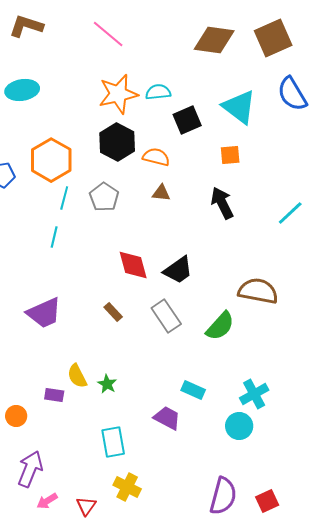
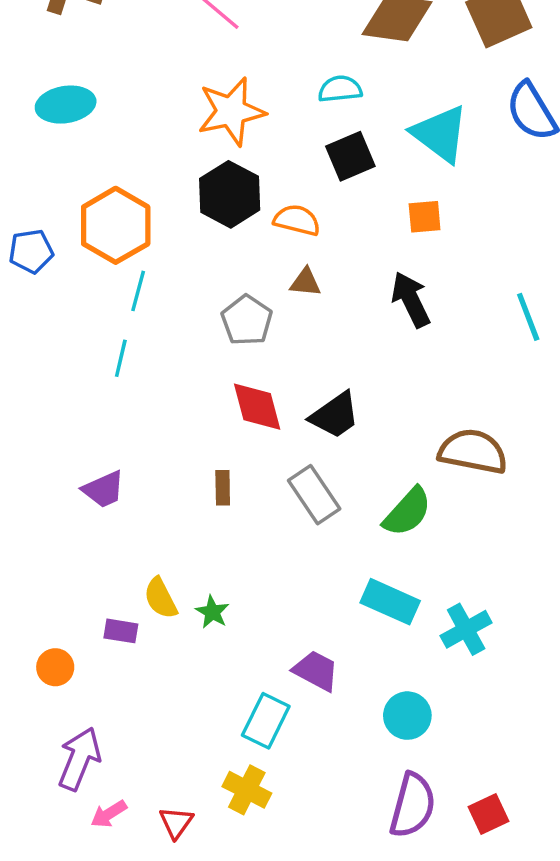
cyan semicircle: (158, 92) -> (340, 89), moved
gray pentagon: (104, 197) -> (247, 320), moved
cyan line: (290, 213) -> (528, 317), turned -68
brown rectangle: (113, 312) -> (223, 488), turned 42
purple trapezoid: (44, 313) -> (104, 489), size x0.7
cyan rectangle: (193, 390) -> (390, 602), moved, size x1.4
cyan circle: (239, 426) -> (407, 716), moved
cyan rectangle: (113, 442) -> (266, 721), moved, turned 36

